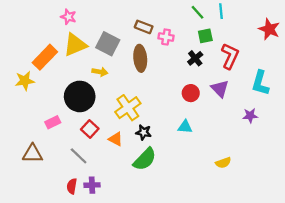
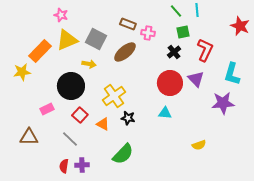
brown ellipse: (140, 58) -> (125, 52), turned 55
red circle: (191, 93) -> (170, 83), size x1.6
purple star: (250, 116) -> (223, 103), size x1.6
green semicircle: (145, 159) -> (123, 154), moved

